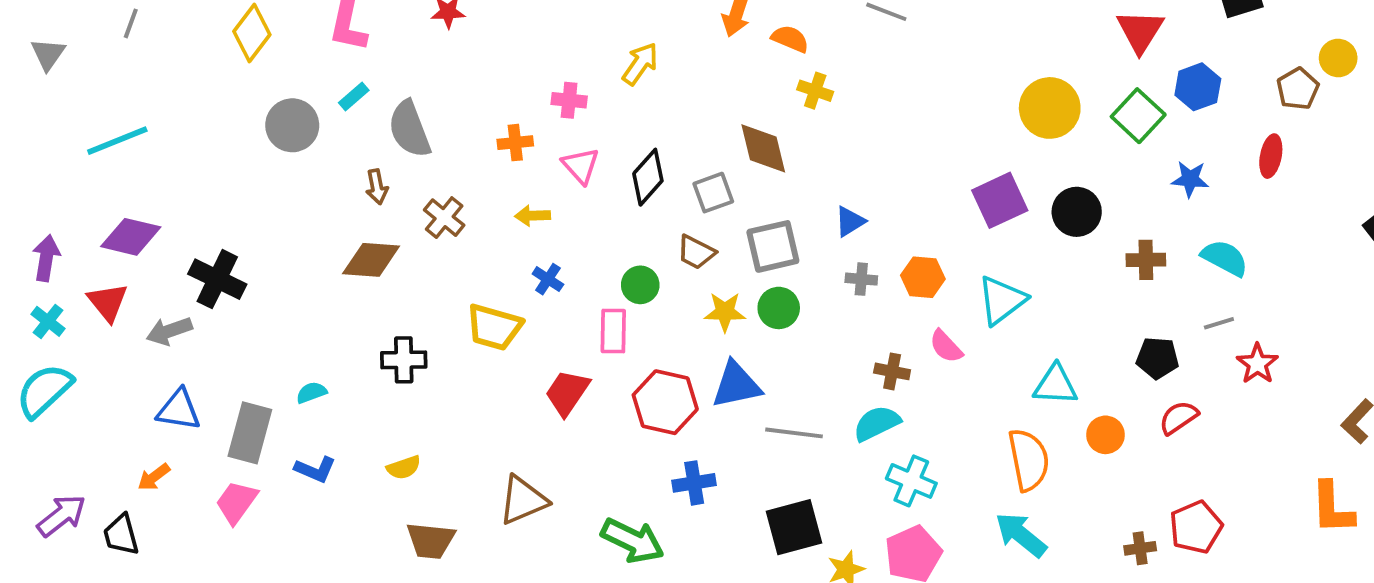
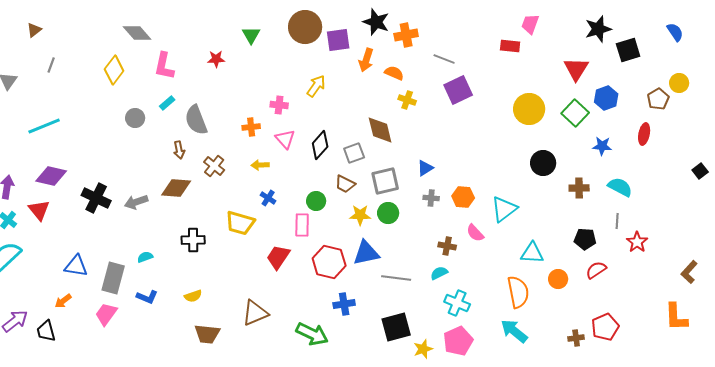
gray circle: (292, 125) -> (135, 118), size x0.7
purple square: (1000, 200) -> (458, 90), moved
gray line: (1219, 323) -> (617, 221), turned -70
gray arrow: (169, 331) -> (136, 202), moved
cyan semicircle: (877, 423) -> (439, 273), size x0.7

